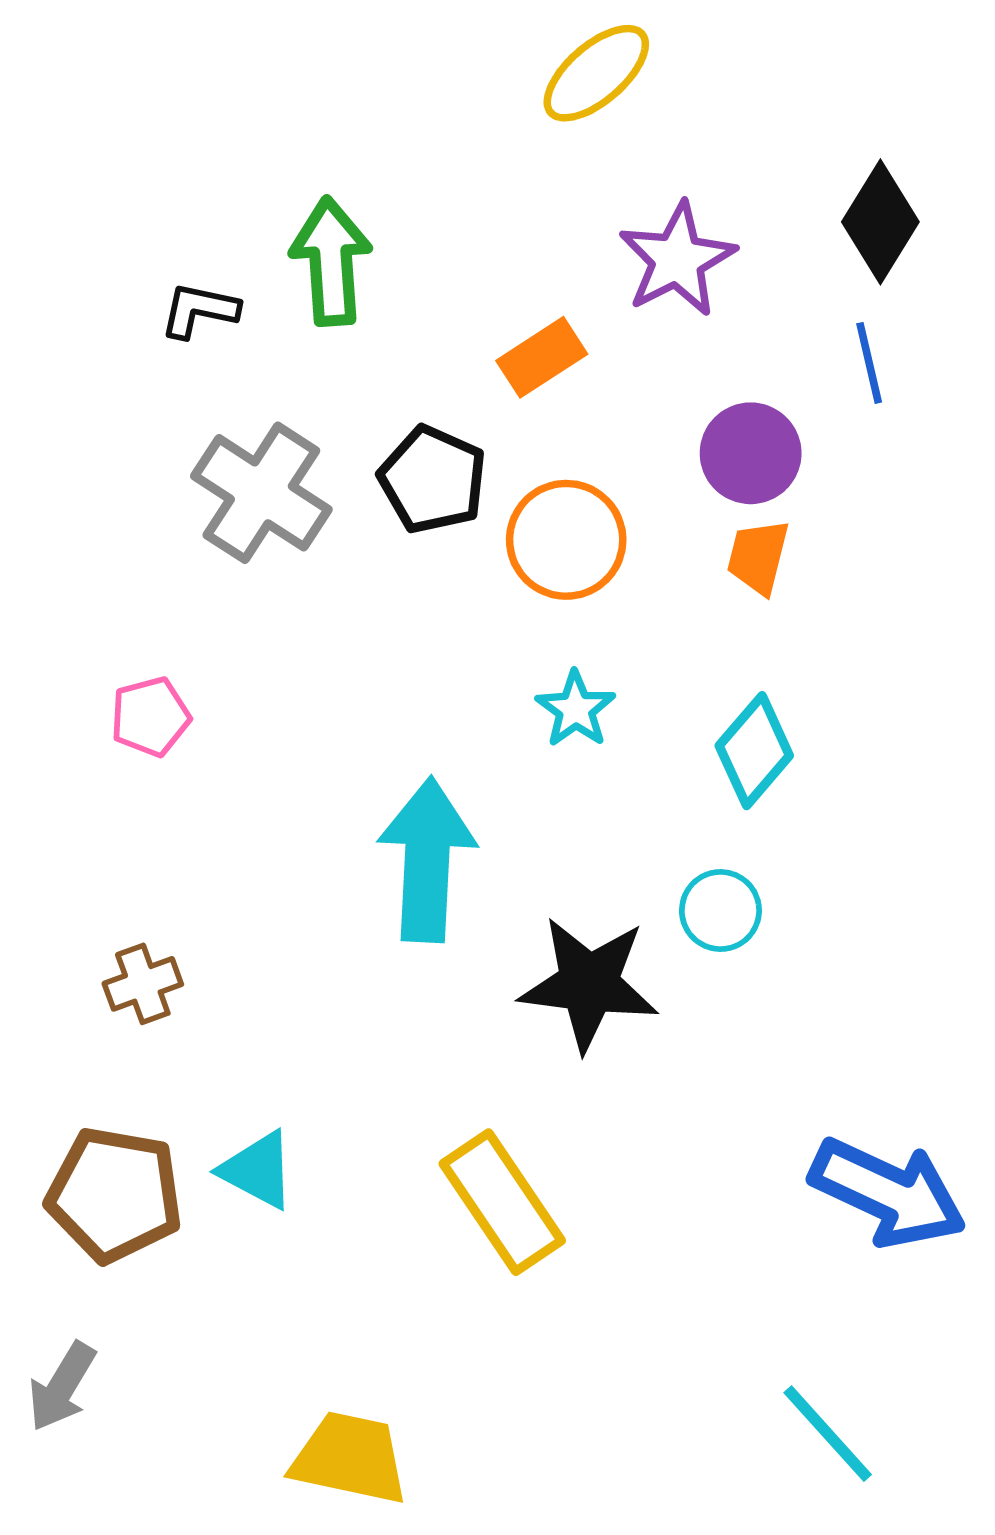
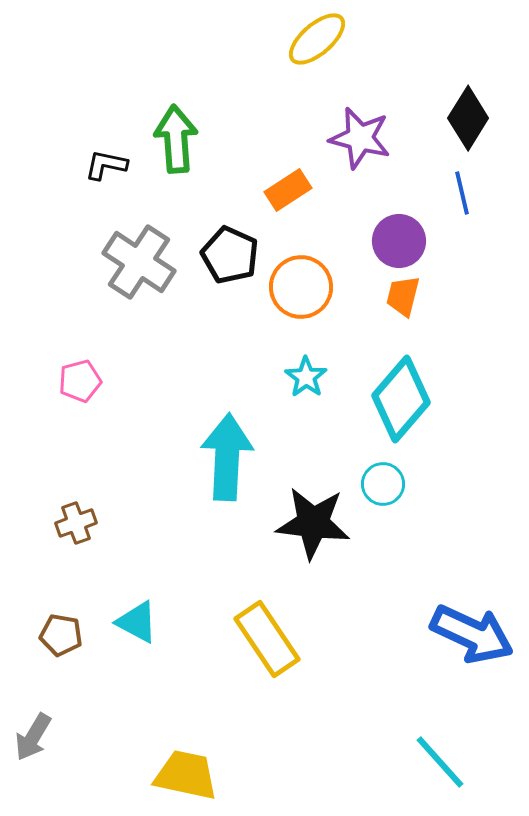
purple star: (677, 259) -> (360, 138), turned -30
cyan diamond: (754, 751) -> (401, 399), size x1.4
brown pentagon: (115, 1195) -> (61, 635), size x0.6

